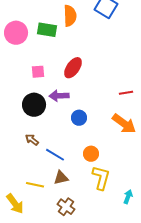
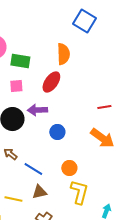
orange semicircle: (70, 16) -> (63, 54), moved
green rectangle: (47, 30) -> (20, 61), moved

